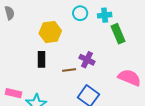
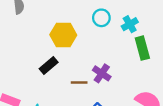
cyan cross: (105, 15) -> (130, 24), turned -32
black rectangle: (42, 59) -> (49, 65), turned 42

